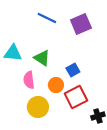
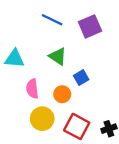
green triangle: (42, 58) -> (58, 56), moved
red square: (76, 97) -> (77, 126), moved, turned -35

